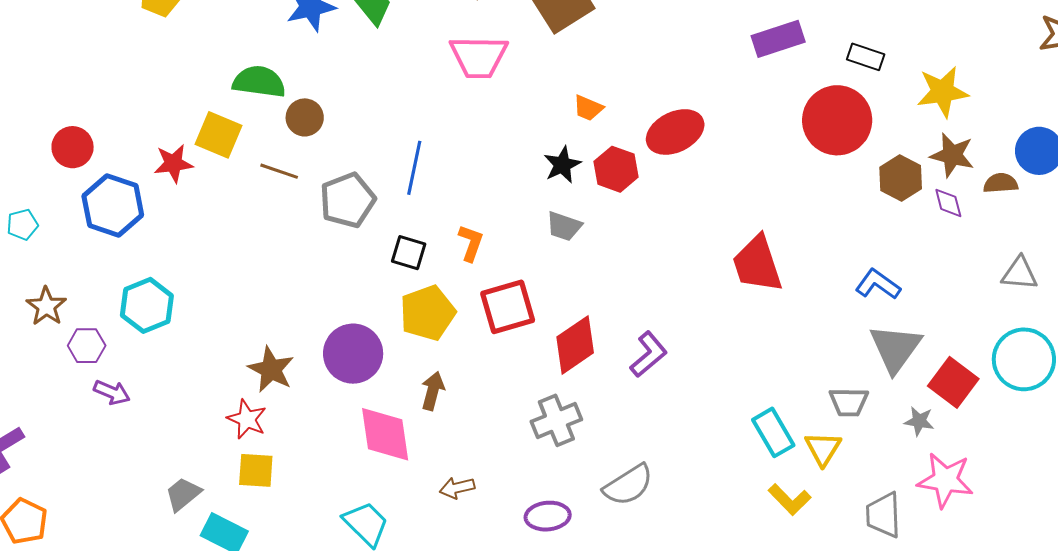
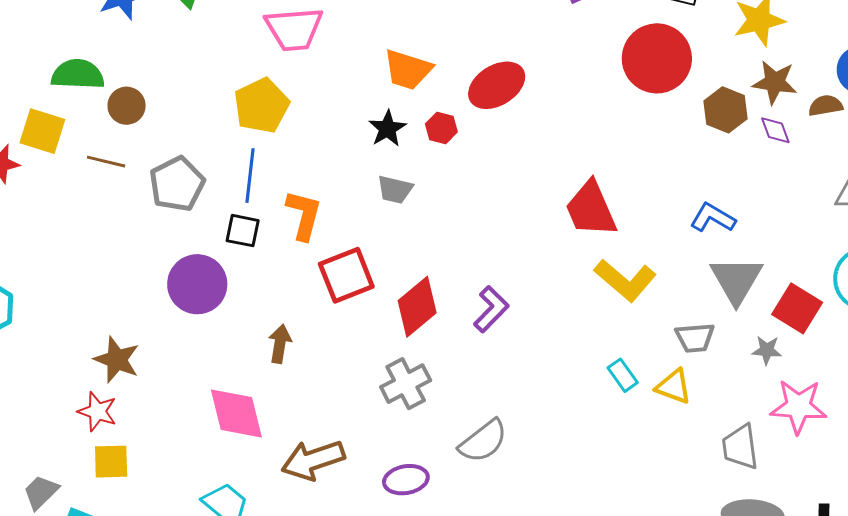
orange trapezoid: (588, 108) -> (408, 70), size x1.6
blue line: (414, 168) -> (250, 176), moved
red hexagon: (616, 169) -> (441, 128), size x0.7
orange L-shape: (471, 243) -> (304, 215), size x1.4
yellow pentagon: (428, 313) -> (262, 106), moved
purple circle: (353, 354) -> (197, 284), moved
brown arrow: (433, 391) -> (280, 344), moved
cyan rectangle: (773, 432) -> (623, 375), size x0.7
yellow triangle: (823, 449) -> (674, 387), turned -36
brown arrow: (457, 488) -> (313, 460), size x1.8
yellow L-shape: (790, 499) -> (625, 280), moved, size x1.4

